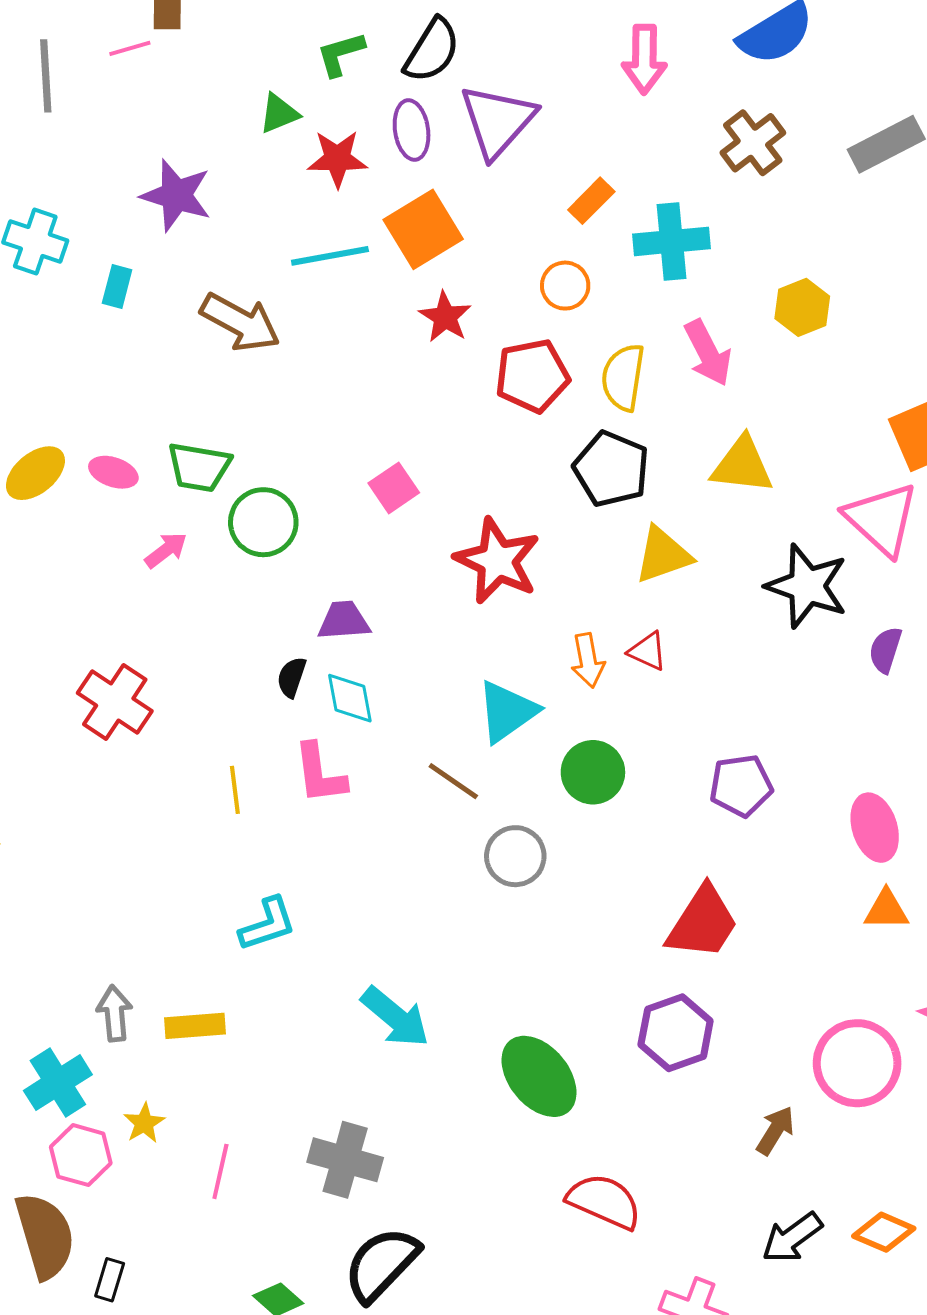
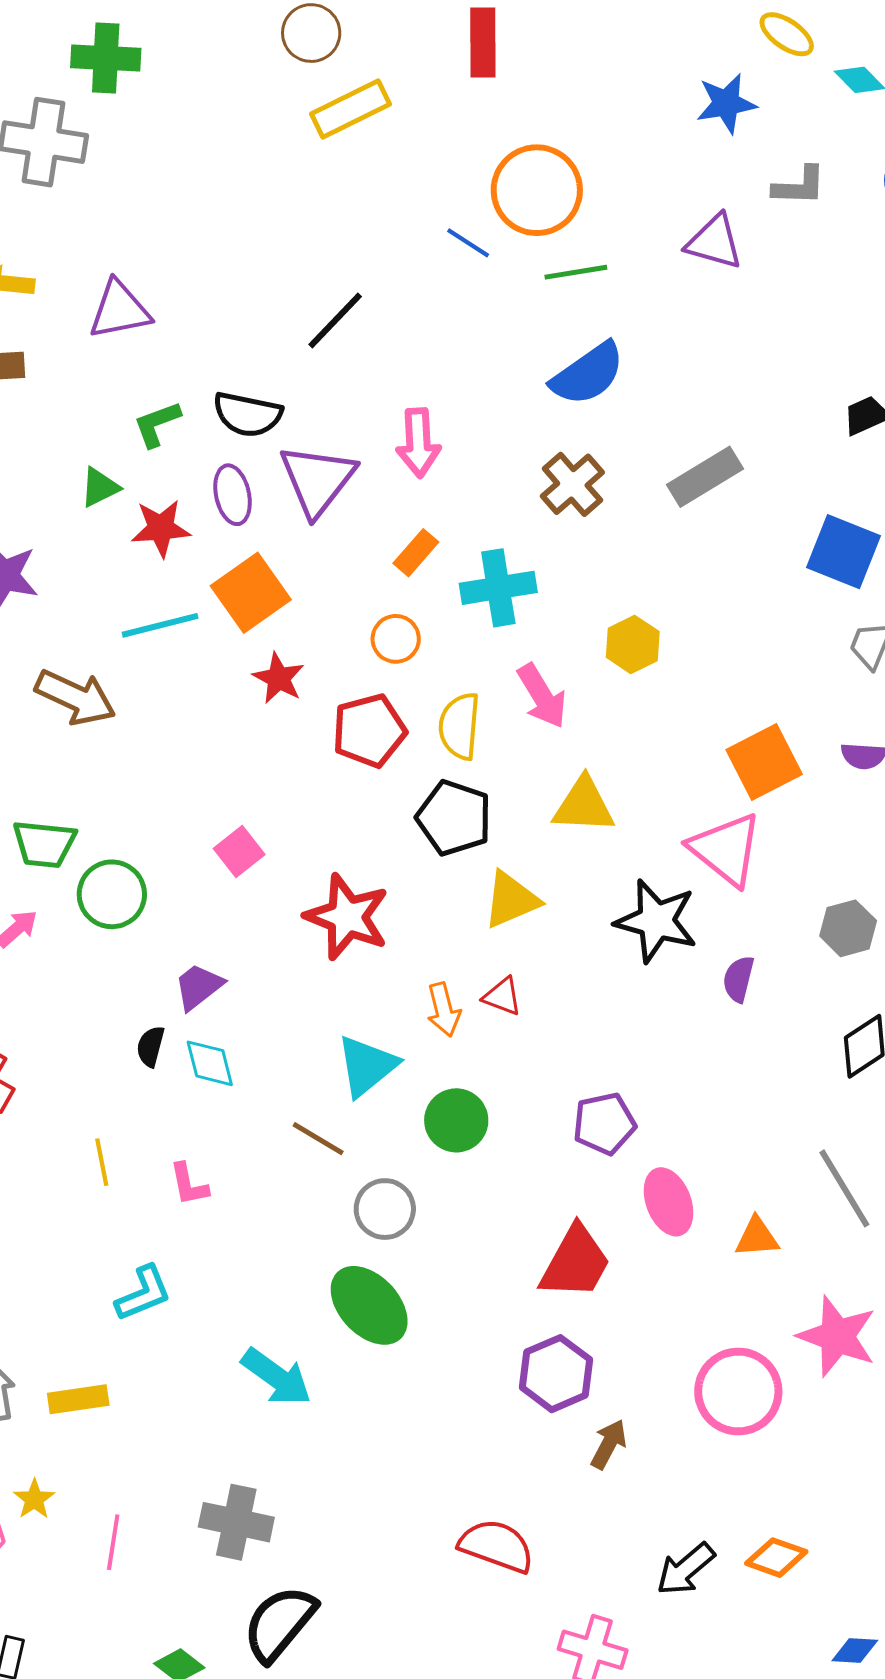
black semicircle: (432, 50) -> (247, 414), turned 74
pink arrow: (644, 59) -> (418, 443), moved
purple trapezoid: (344, 621) -> (198, 987), turned -30
pink L-shape: (320, 774) -> (189, 1184), moved, size x0.7
pink ellipse: (875, 828) -> (669, 1202), moved
green ellipse: (539, 1076) -> (369, 1305), moved
brown arrow: (775, 1130) -> (609, 1444), moved

